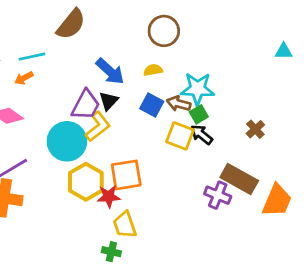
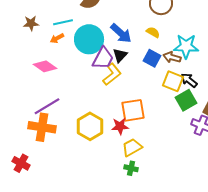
yellow semicircle: (153, 70) -> (153, 32), turned 40
green square: (199, 114) -> (186, 100), moved, size x1.5
cyan circle: (67, 141) -> (89, 39), moved
yellow hexagon: (86, 182) -> (90, 126), moved
yellow trapezoid: (125, 225) -> (132, 147), turned 80
green cross: (111, 252) -> (131, 168), moved

